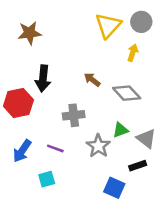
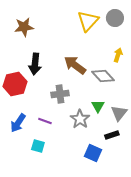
yellow arrow: (133, 53) -> (118, 55), moved
brown arrow: (92, 80) -> (75, 65), size x1.6
green triangle: (120, 130) -> (98, 106), turned -40
gray triangle: (146, 139) -> (119, 113), turned 30
cyan square: (47, 179) -> (38, 146), turned 32

